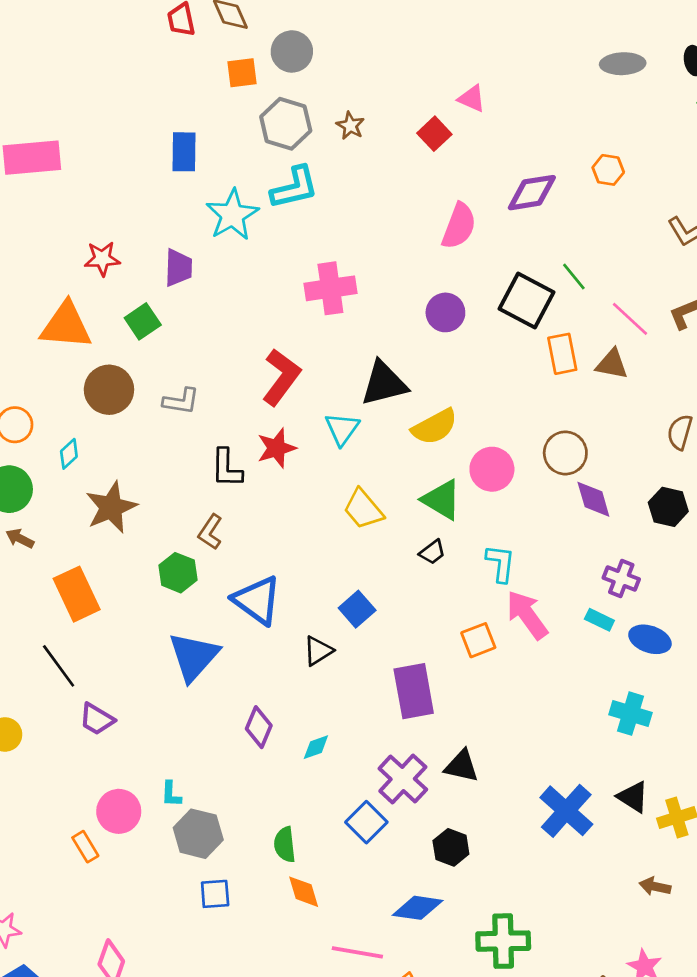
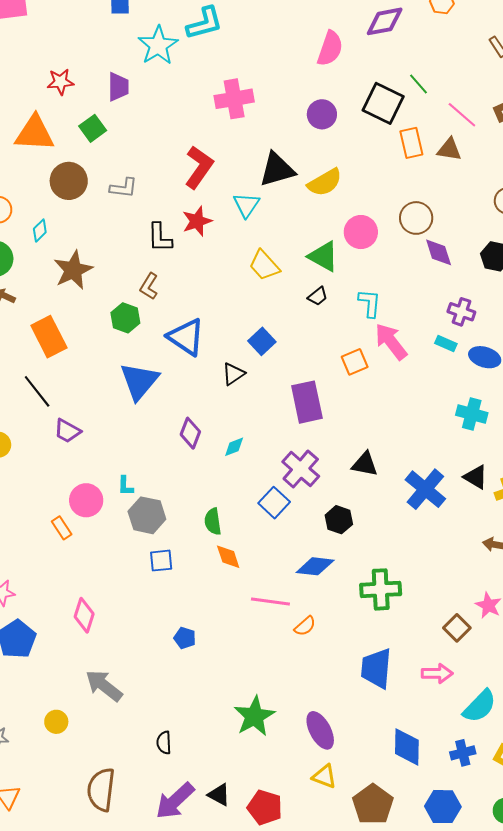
yellow semicircle: (435, 427) -> (325, 182), moved
black triangle: (462, 766) -> (365, 464), moved

